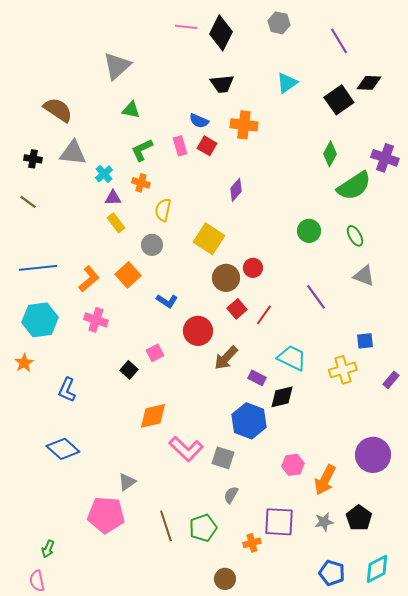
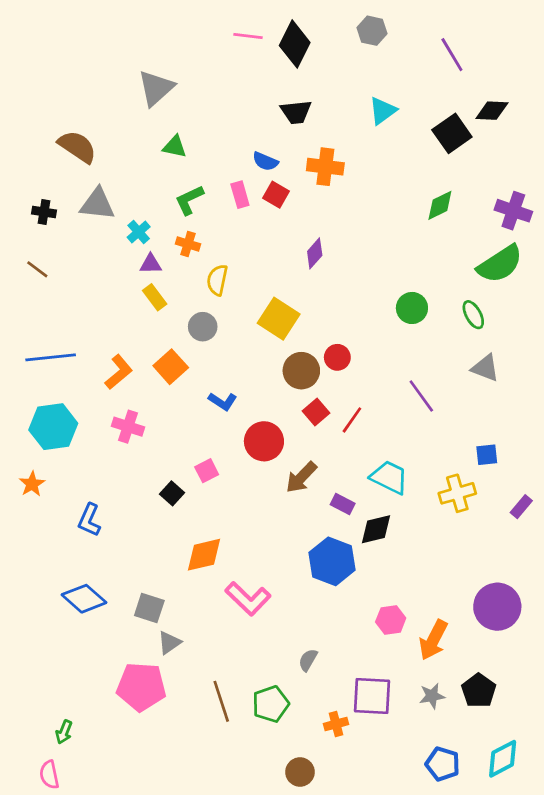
green diamond: (330, 154) -> (440, 205), turned 35
green semicircle: (354, 186) -> (500, 264), moved
gray square: (223, 458) -> (149, 608), moved

